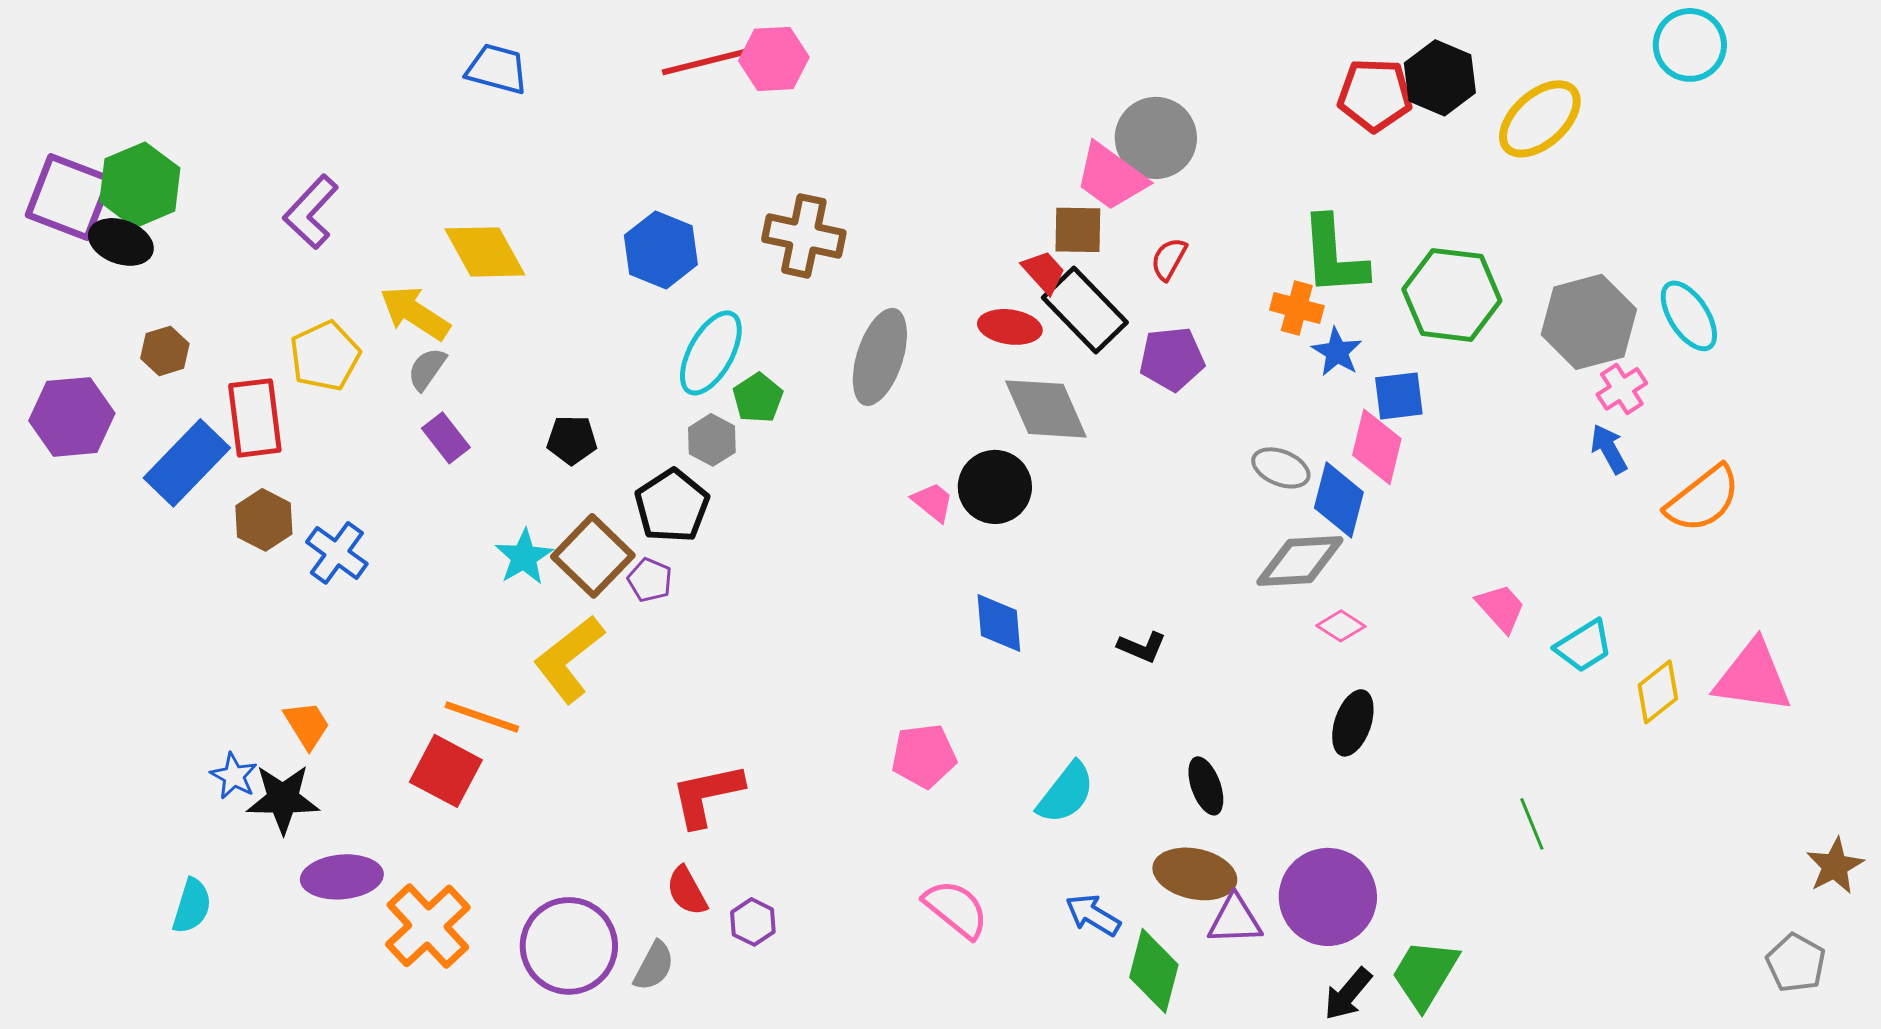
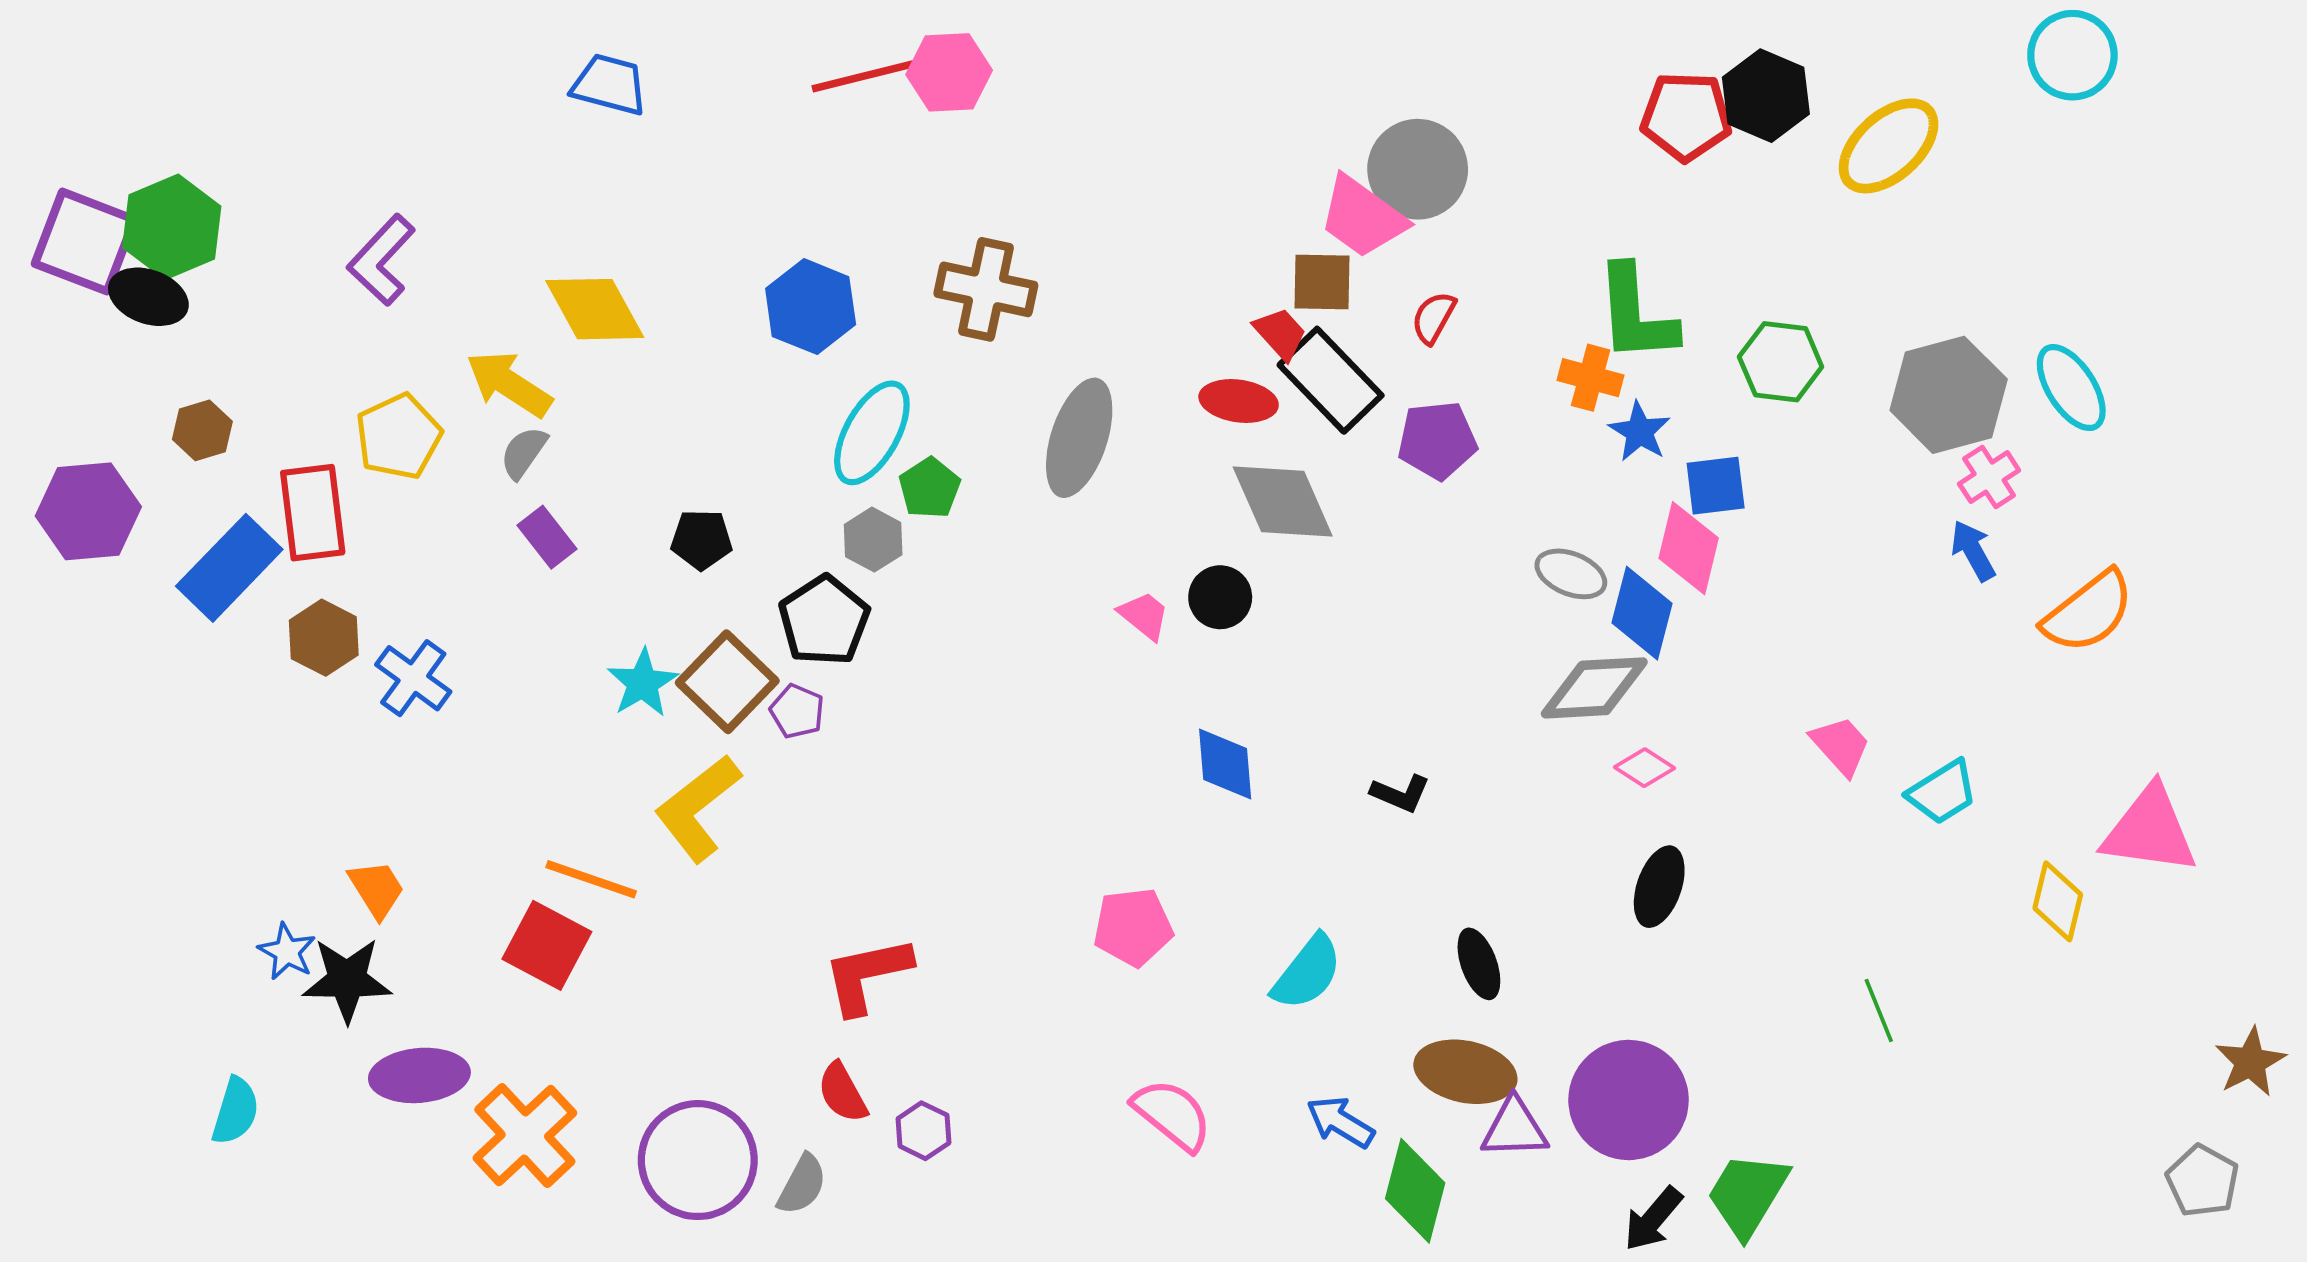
green hexagon: (1452, 295) -> (1781, 362), size x0.7
black circle: (995, 487) -> (1220, 597), size x0.7
yellow diamond: (1658, 692) -> (2058, 901), moved, turned -38

